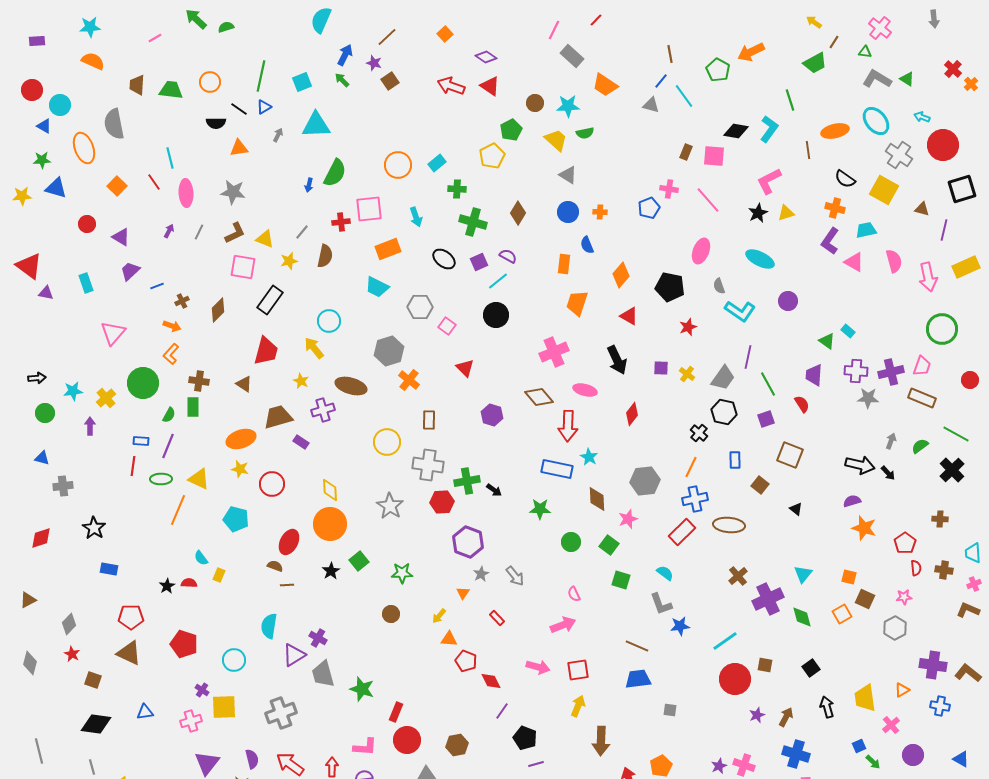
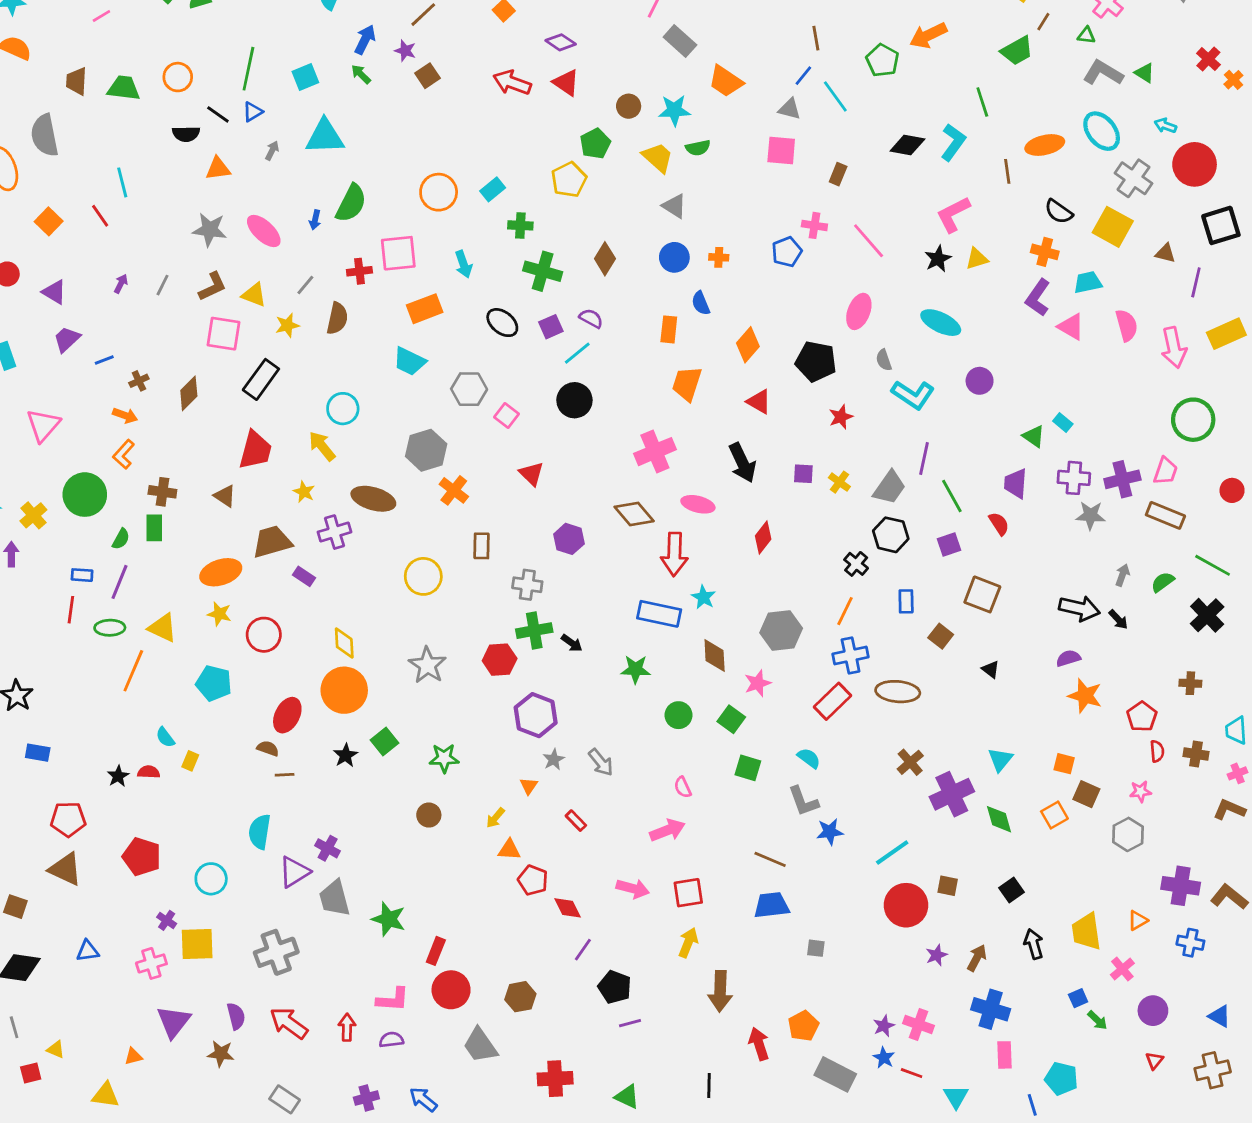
pink square: (714, 156) -> (781, 151), moved
pink ellipse: (186, 193) -> (264, 231), moved, turned -44
gray cross: (428, 465) -> (527, 585), moved, size x0.7

